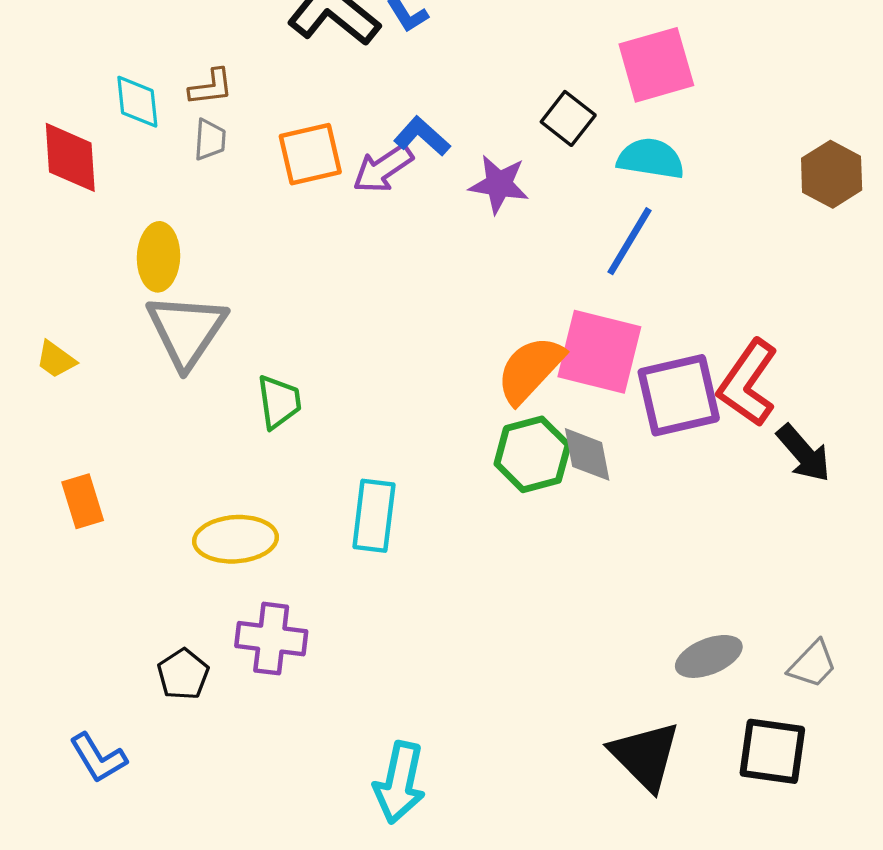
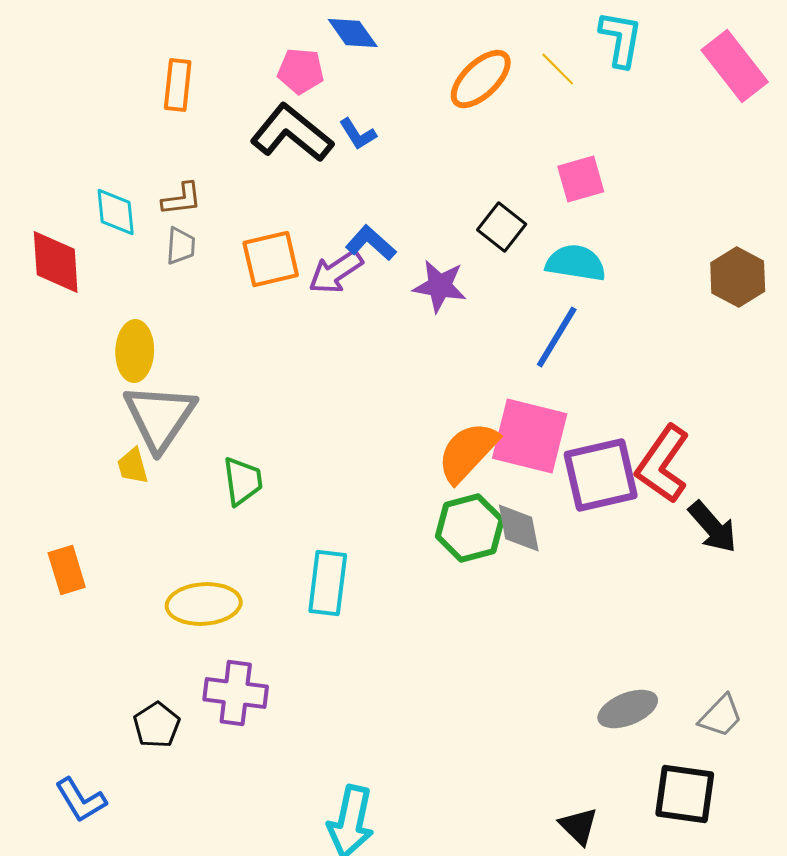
pink square: (656, 65) -> (581, 179), size x0.7
yellow trapezoid: (56, 360) -> (133, 466), moved, turned 39
black triangle: (645, 756) -> (579, 826), moved, size x0.6

